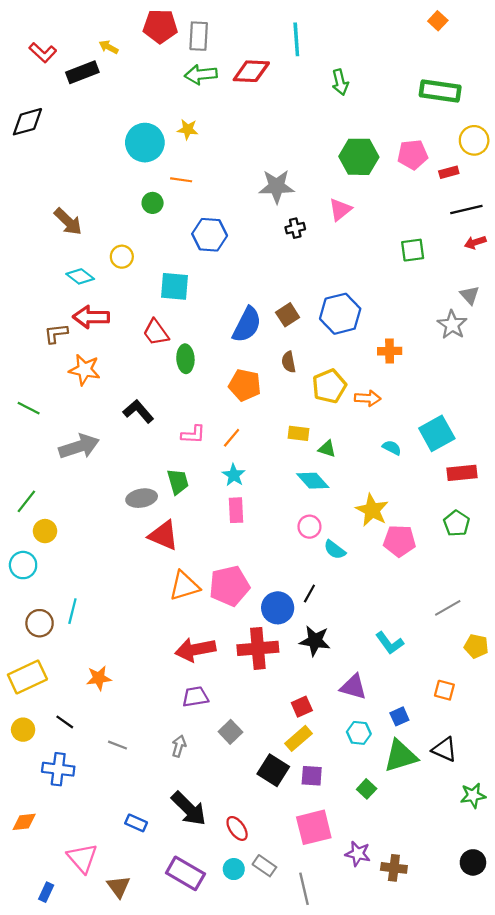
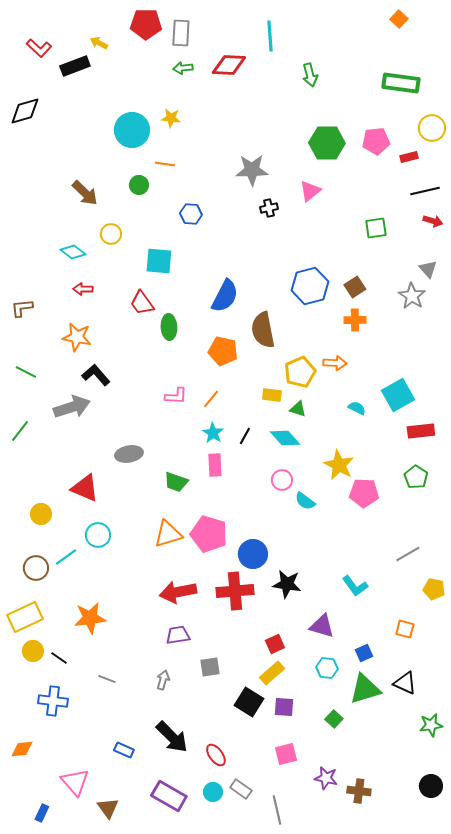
green arrow: (201, 75) -> (183, 68), size x0.7
brown arrow: (68, 222) -> (85, 193), moved
blue hexagon: (210, 235) -> (191, 214), size x0.7
red arrow: (475, 242) -> (433, 221), turned -144
brown square: (288, 315) -> (355, 287), moved
red arrow: (91, 317) -> (83, 289), size x0.6
brown L-shape: (56, 333) -> (22, 308), moved
brown semicircle: (289, 362) -> (263, 330), size x1.8
yellow pentagon: (329, 386) -> (300, 372), moved
black L-shape: (138, 411) -> (96, 375), moved
green trapezoid: (178, 482) -> (176, 482), moved, turned 125
green line: (26, 501) -> (20, 431), moved
yellow circle: (45, 531) -> (41, 514), moved
red triangle: (164, 535) -> (85, 488), moved
cyan circle: (23, 565) -> (98, 535), moved
pink pentagon: (229, 586) -> (209, 534), turned 30
black line: (309, 594) -> (245, 436), moved
cyan line: (72, 611) -> (66, 557), turned 40
orange star: (99, 678) -> (90, 618), size x1.4
yellow circle: (23, 730) -> (33, 651), moved
gray square: (230, 732) -> (210, 667), turned 35
pink square: (314, 827) -> (286, 754), size x0.7

